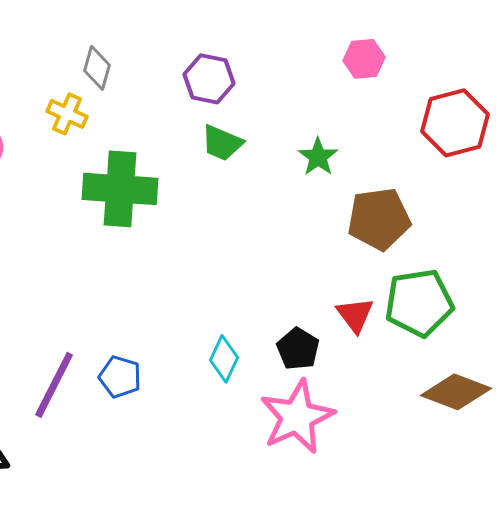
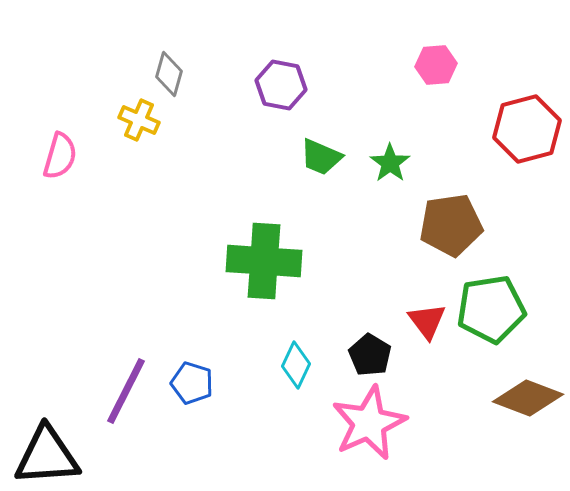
green trapezoid: (222, 143) -> (321, 157), moved
green cross: (120, 189) -> (264, 261), moved

